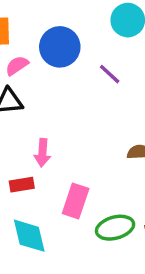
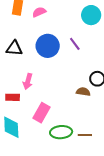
blue circle: (60, 47) -> (48, 46), moved
pink semicircle: (17, 66) -> (39, 12), moved

